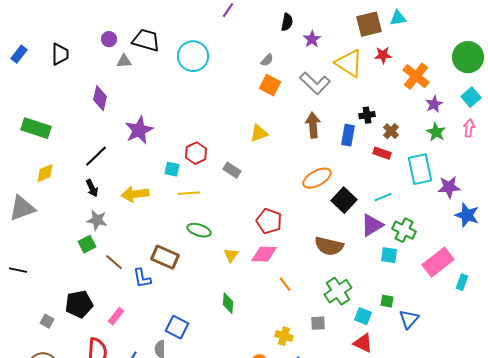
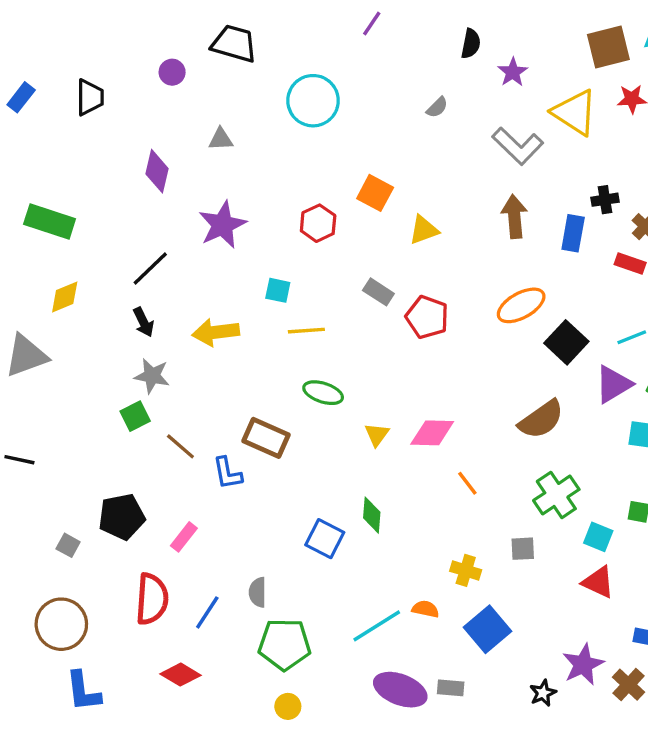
black trapezoid: (146, 40) -> (234, 44), moved
gray triangle: (124, 61) -> (221, 139), moved
orange square: (270, 85) -> (375, 193), moved
red hexagon: (196, 153) -> (318, 223), moved
red pentagon: (269, 221) -> (427, 317), moved
brown semicircle: (329, 246) -> (541, 419), turned -48
blue square: (177, 327) -> (325, 539), moved

